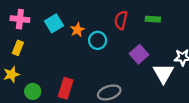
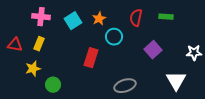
orange star: (77, 30) -> (99, 19), moved
white triangle: (163, 73) -> (176, 81), moved
red rectangle: (66, 88) -> (91, 58), moved

